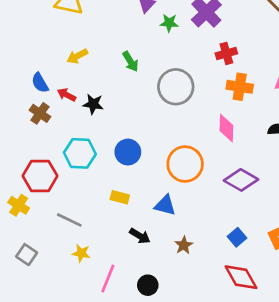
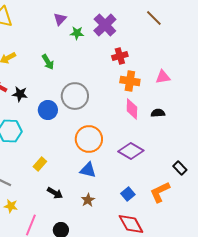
gray circle: (176, 87) -> (75, 96), moved
pink diamond: (226, 128) -> (132, 109), moved
blue circle: (128, 152) -> (48, 110), moved
yellow rectangle: (120, 197) -> (40, 164), turned -64
blue triangle: (165, 205) -> (88, 170), moved

